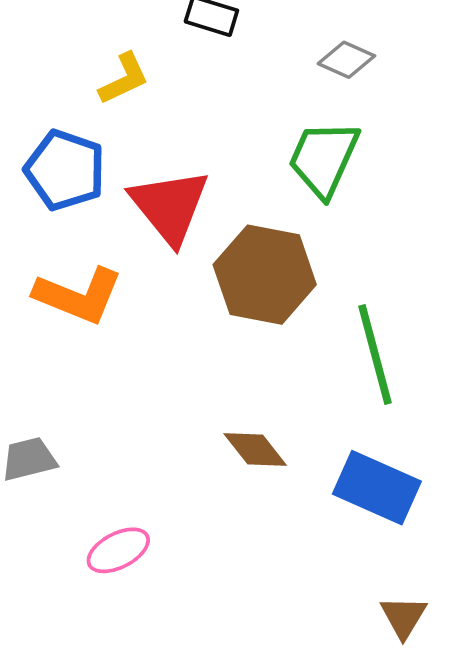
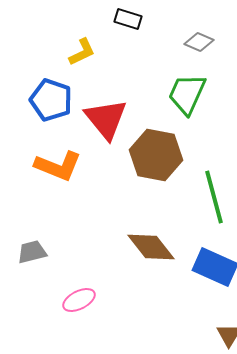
brown diamond: (255, 450) -> (151, 247), size x1.4

